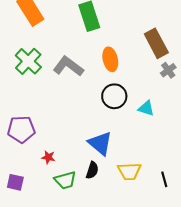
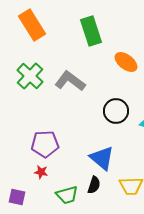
orange ellipse: (110, 59) -> (126, 62), moved, turned -40
purple pentagon: (21, 129) -> (45, 144), moved
red star: (48, 157) -> (41, 172), moved

